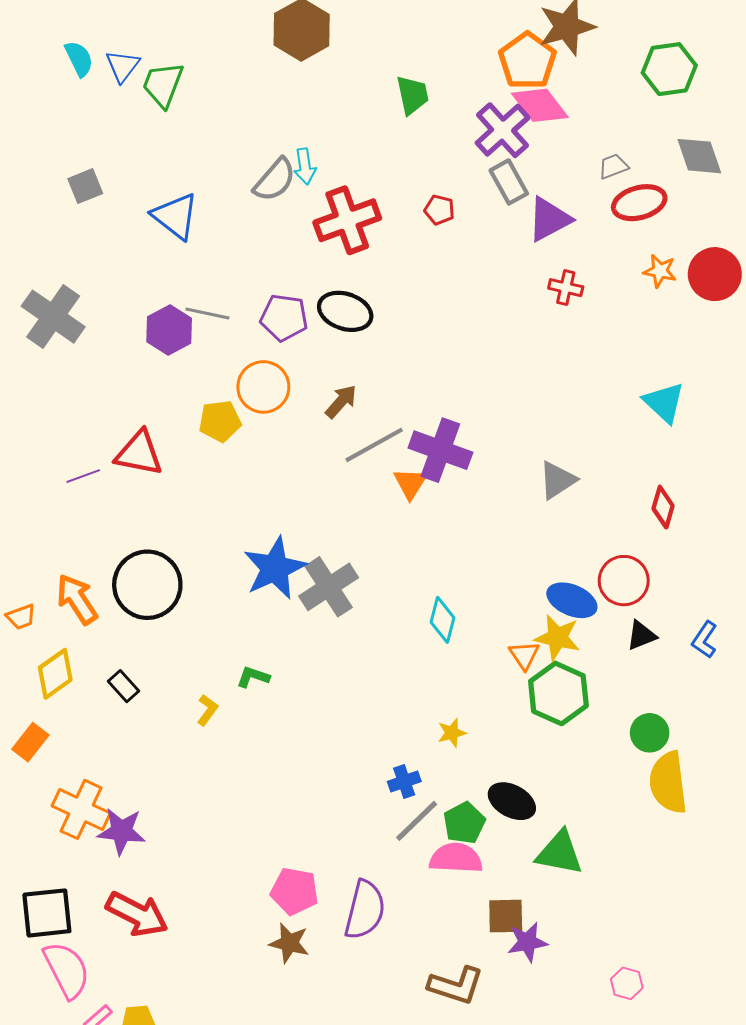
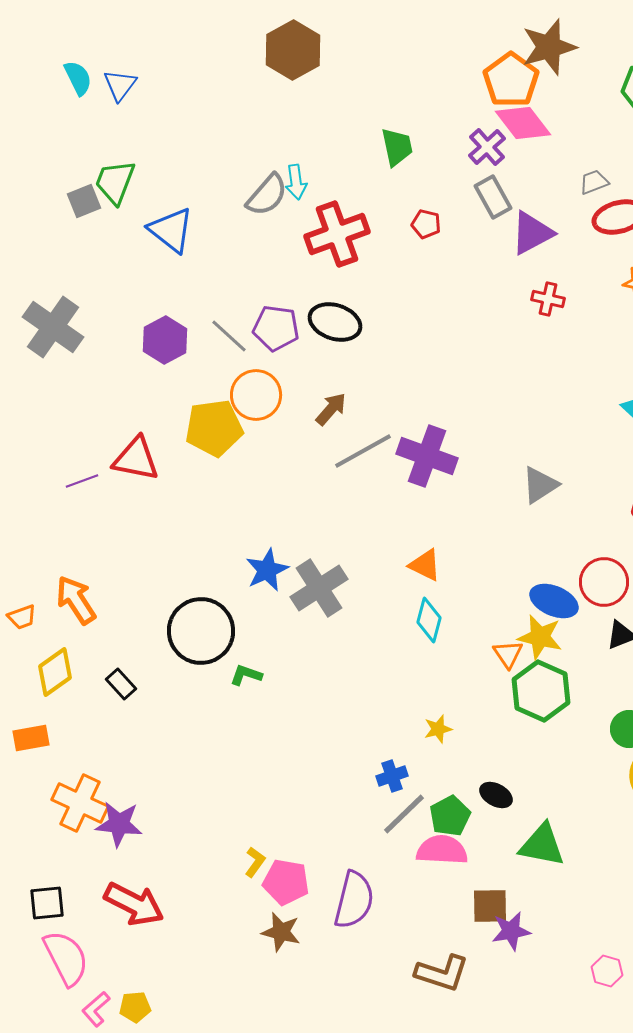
green trapezoid: (163, 85) -> (115, 182), moved
green trapezoid: (412, 95) -> (397, 147), moved
purple cross: (503, 130) -> (487, 147), size x0.7
gray line: (207, 313) -> (229, 336), moved, turned 30
yellow pentagon: (220, 421) -> (214, 428), size x1.4
orange triangle: (410, 483) -> (425, 565), moved, turned -36
blue star: (275, 568) -> (267, 570), size x0.7
black circle: (147, 585) -> (201, 631), moved
yellow L-shape: (207, 710) -> (255, 862), moved
orange rectangle: (30, 742) -> (31, 738), turned 42
black ellipse: (512, 801) -> (496, 795), size x0.7
black square: (47, 913) -> (47, 903), size x0.7

